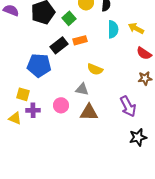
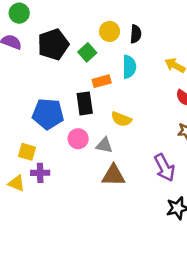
cyan semicircle: (113, 29) -> (129, 67), moved
black rectangle: (59, 45) -> (85, 103), moved, turned -60
pink circle: (61, 105) -> (78, 139), moved

